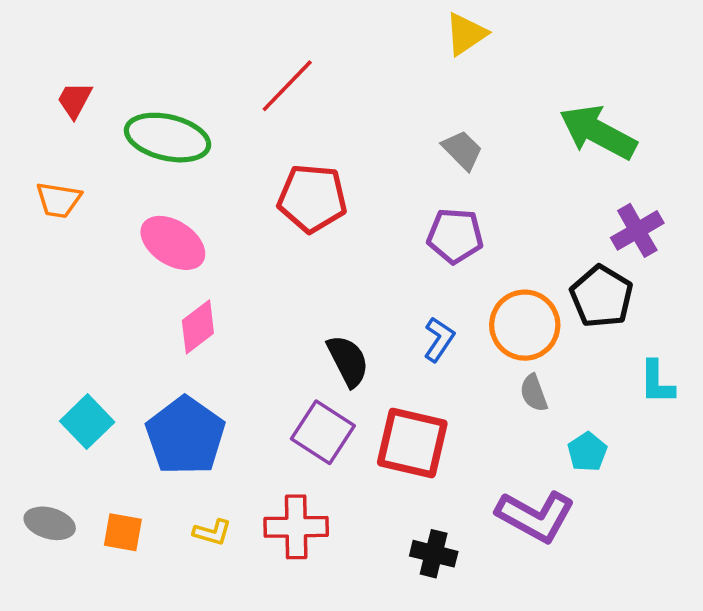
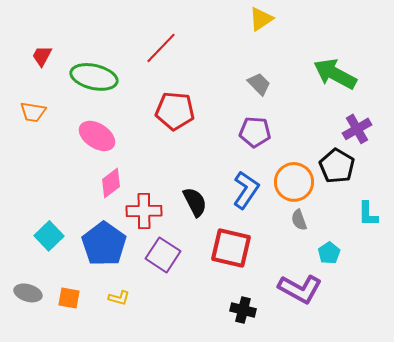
blue L-shape: (439, 339) -> (246, 190), size x1.5
purple square: (323, 432) -> (163, 255), moved
red cross: (296, 527) -> (144, 211), moved

